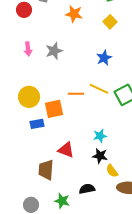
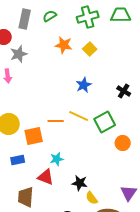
orange star: (74, 14) -> (64, 45), moved
gray star: (54, 51) -> (19, 54), moved
blue rectangle: (37, 124) -> (18, 160), moved
cyan star: (100, 136) -> (57, 159), moved

